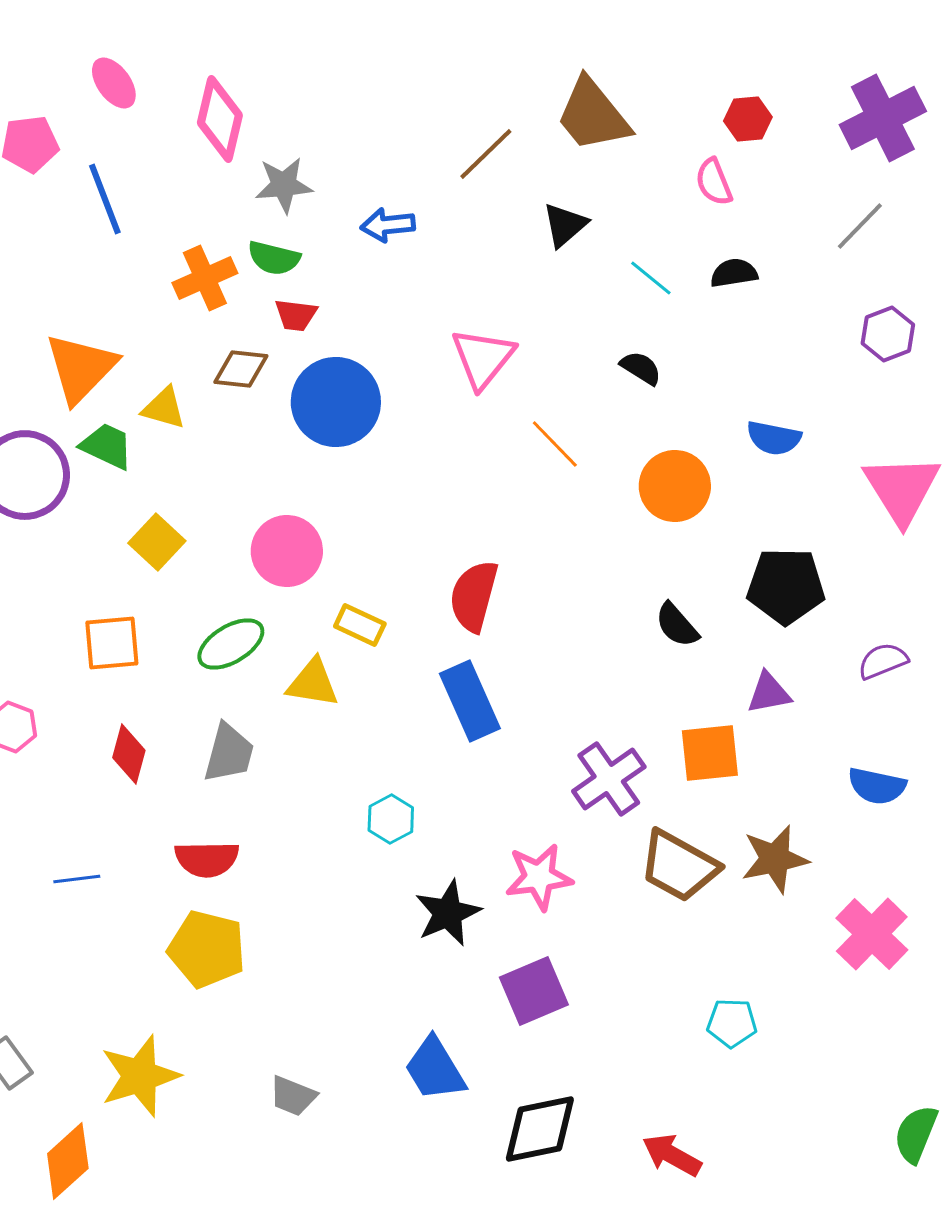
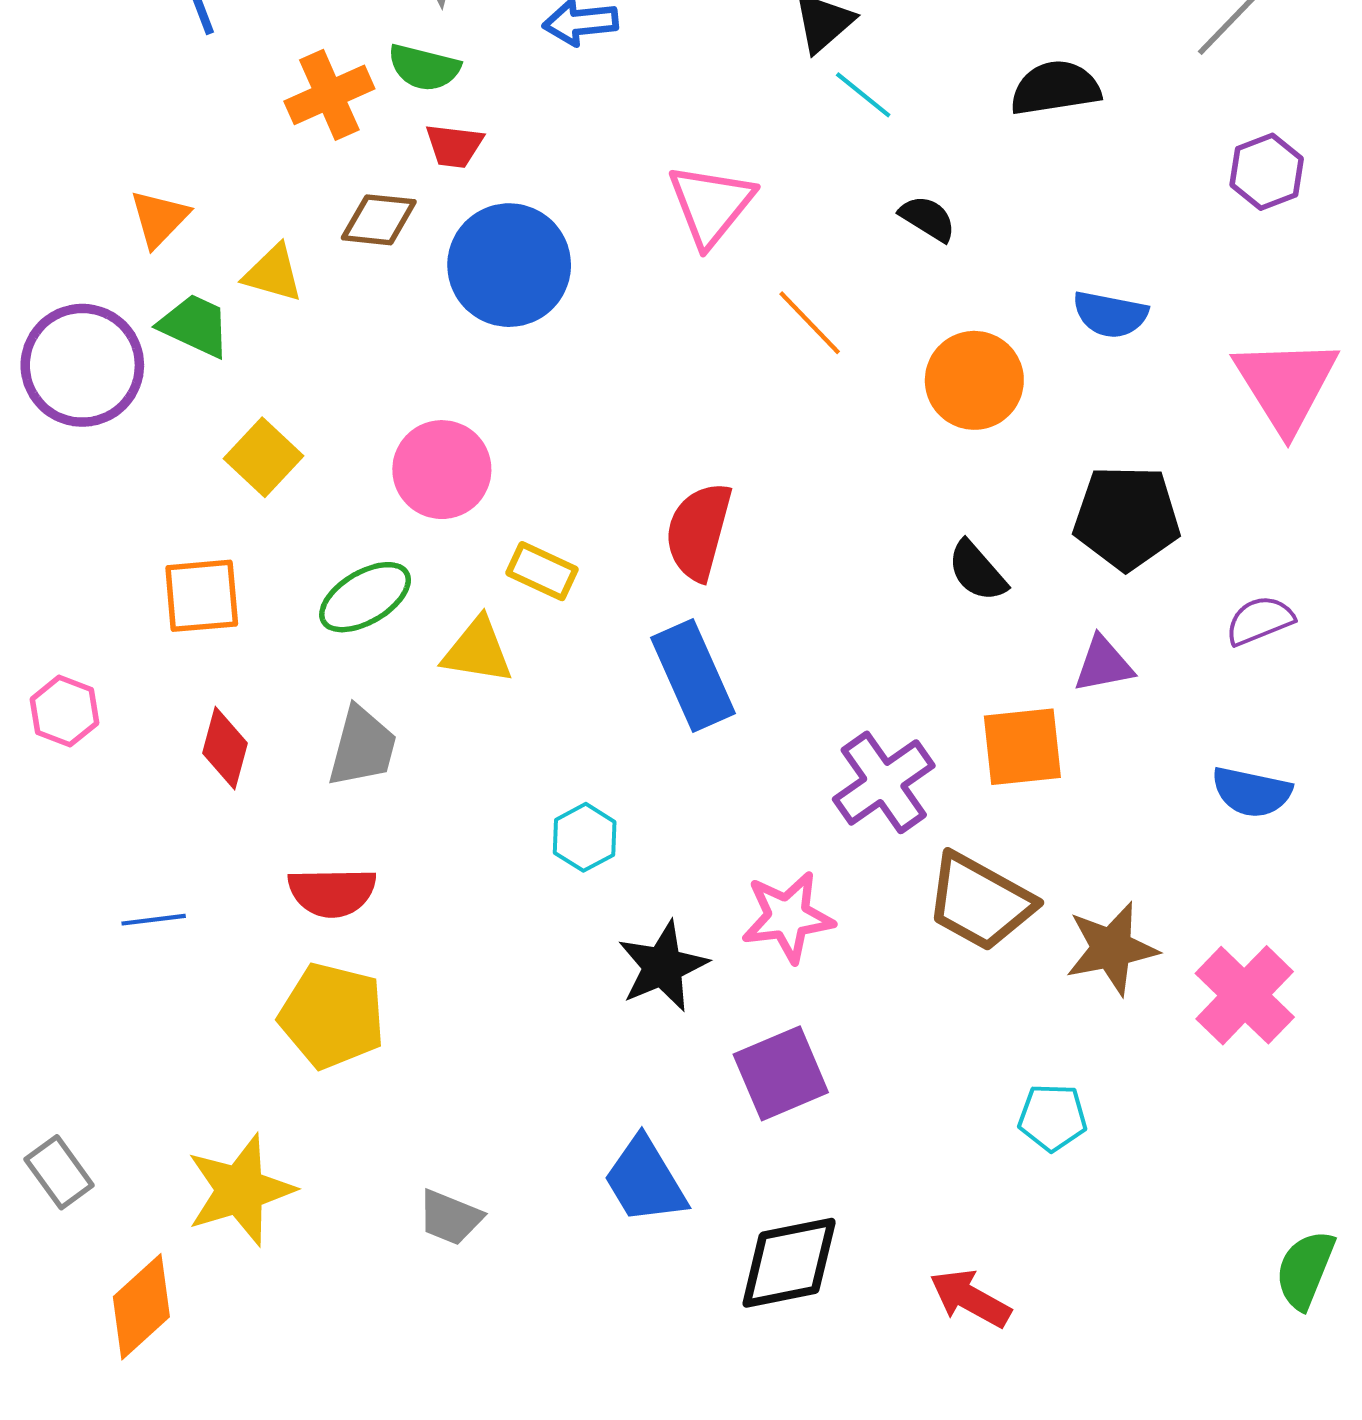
black semicircle: (734, 273) -> (1055, 88), size x1.4
cyan line: (651, 278) -> (863, 95), moved
orange triangle: (81, 368) -> (159, 218), size x0.6
brown star: (775, 859) -> (1112, 948), moved

